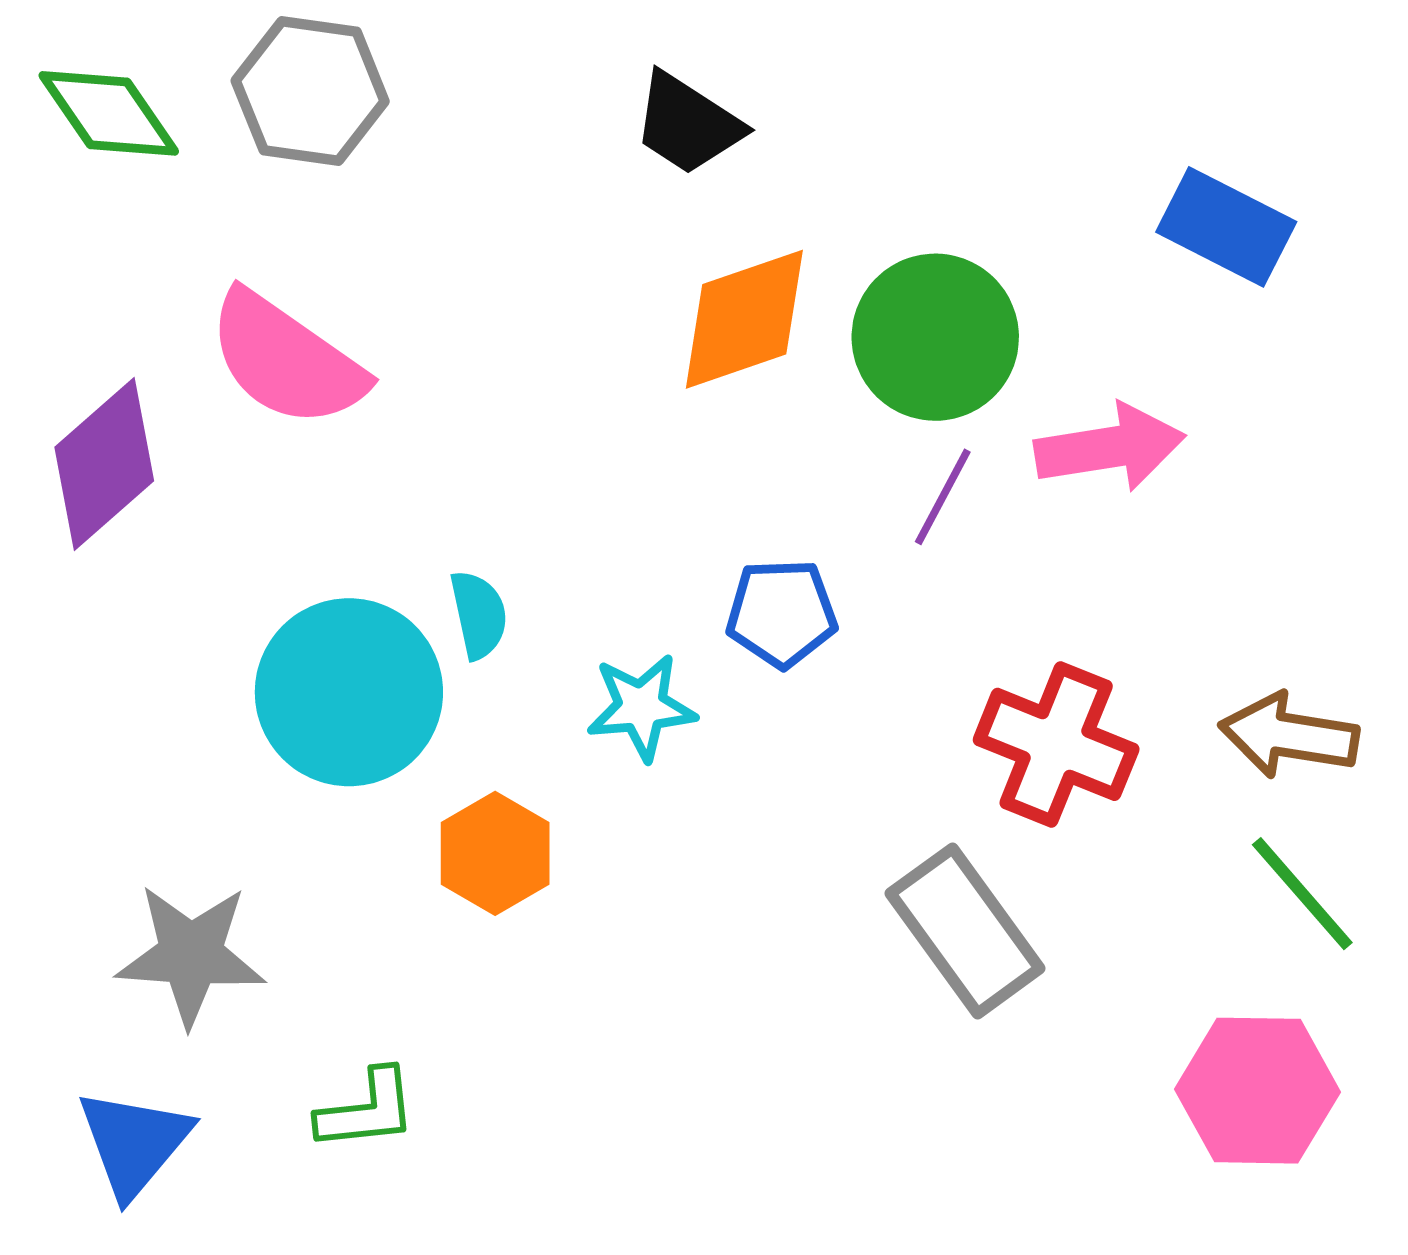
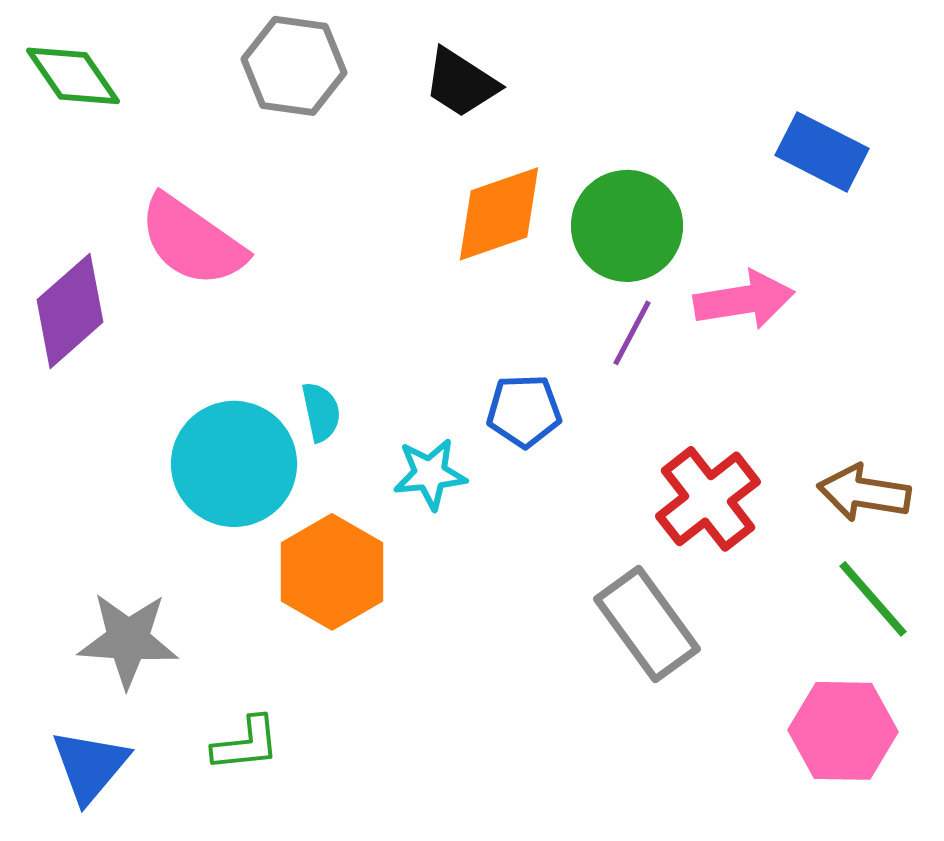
gray hexagon: (310, 91) -> (294, 66), moved
red cross: (1056, 744) -> (708, 499), turned 30
orange hexagon: (495, 853) -> (332, 572), size x1.4

